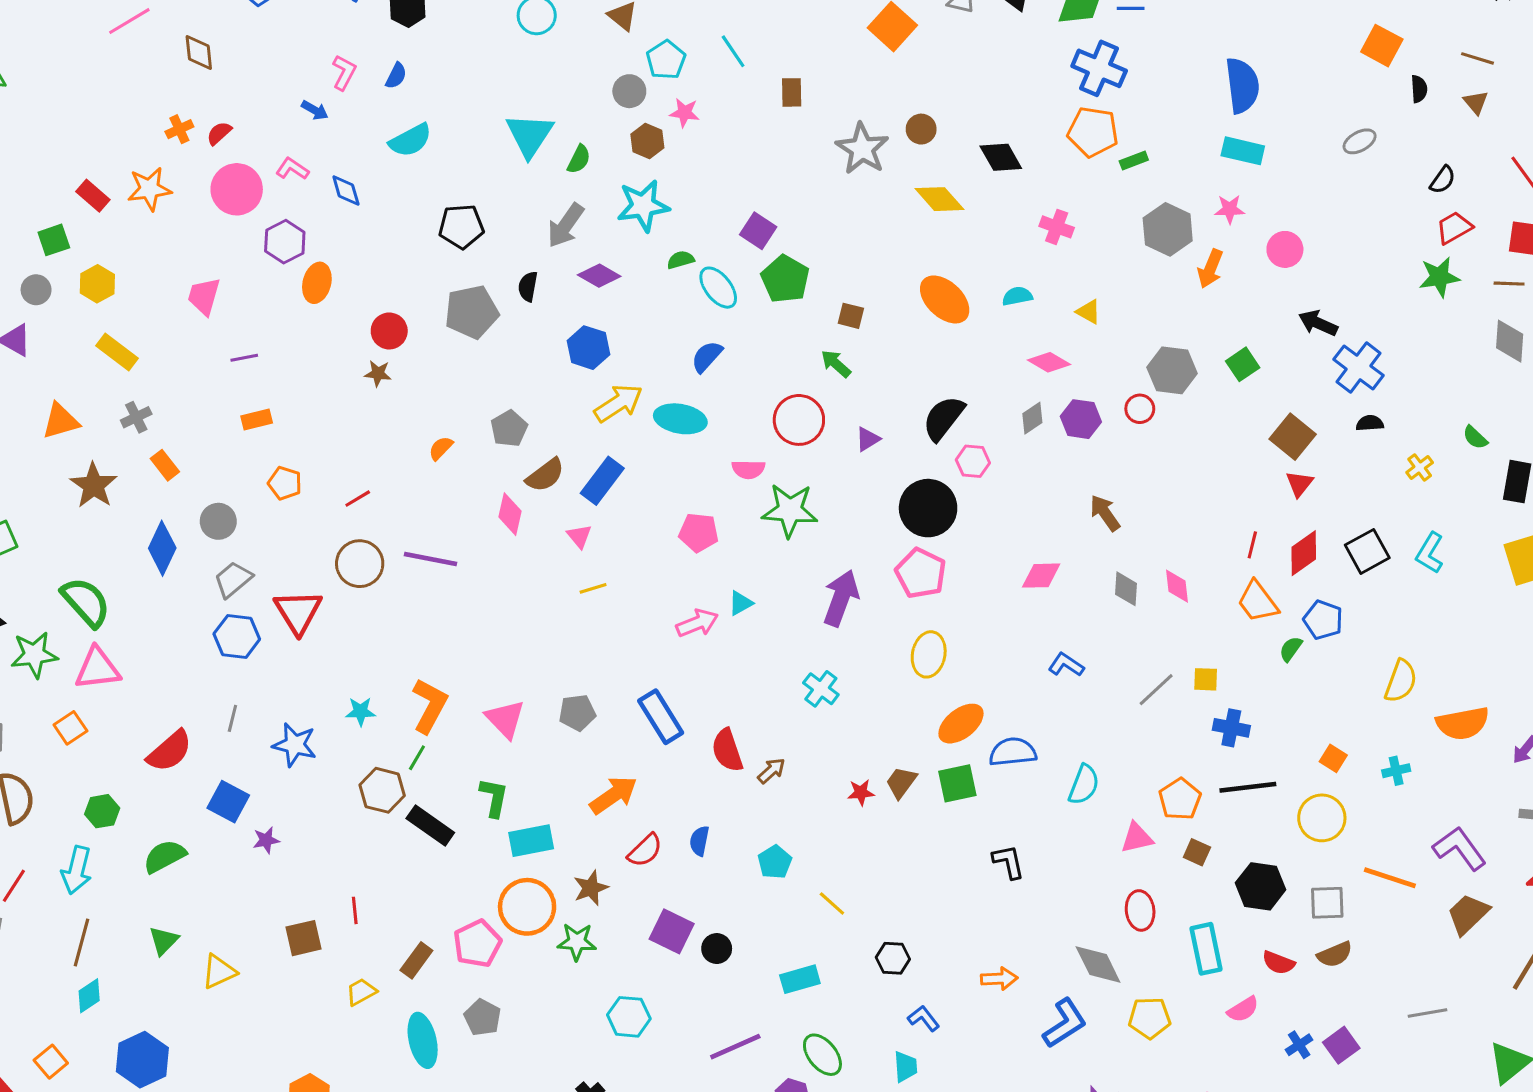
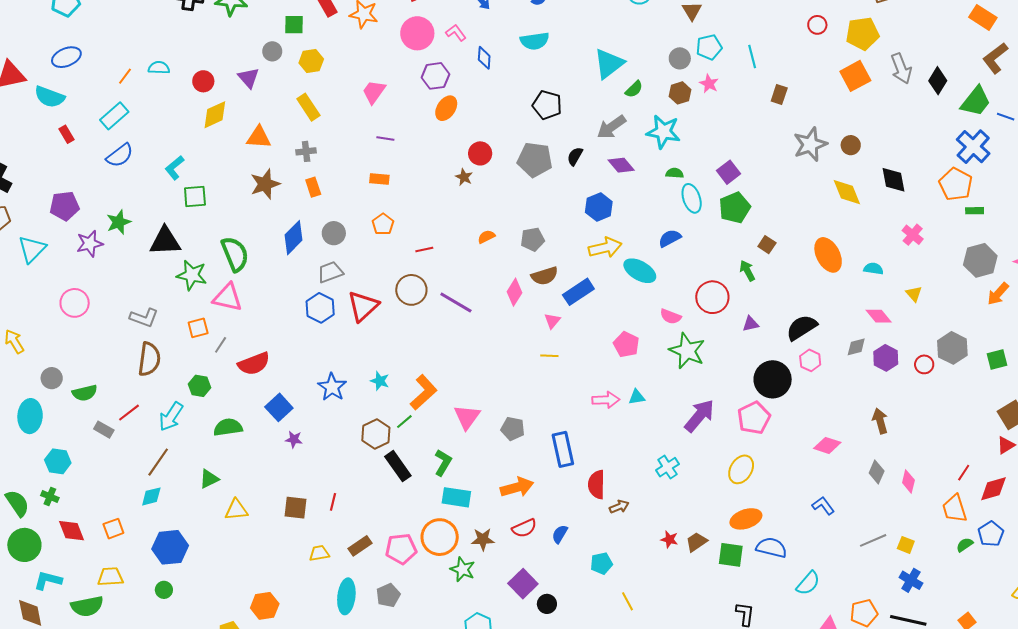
gray line: (232, 718) -> (221, 345), moved

